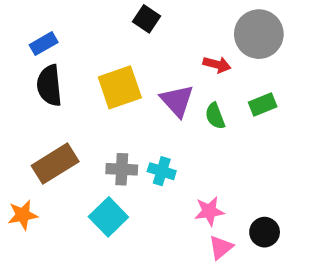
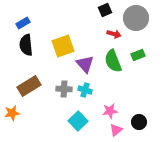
black square: (146, 19) -> (105, 10), moved, turned 32
purple triangle: (177, 101) -> (85, 64), moved
green semicircle: (215, 116) -> (113, 61), size x1.6
cyan square: (108, 217) -> (78, 121), moved

